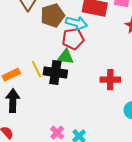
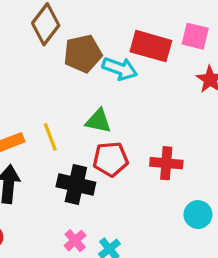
red pentagon: (73, 39) -> (111, 159), moved
black cross: (55, 73) -> (76, 184), moved

